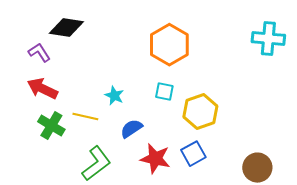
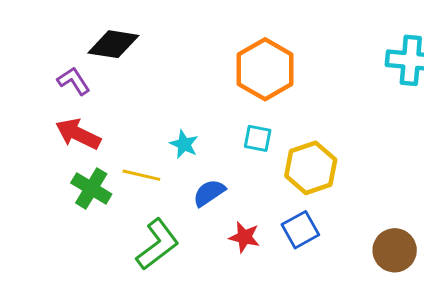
red star: (155, 159) -> (244, 237), size x0.7

